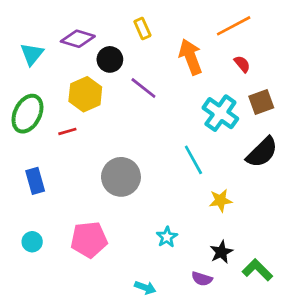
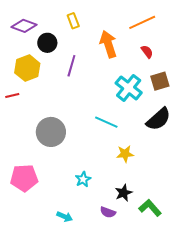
purple line: (143, 88) -> (71, 66), turned 65
cyan line: (193, 160) -> (106, 122), turned -40

